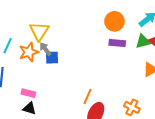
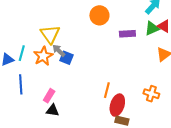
orange circle: (114, 21) -> (99, 15), moved
blue square: (52, 58) -> (66, 58), turned 32
pink rectangle: (28, 93) -> (49, 96), turned -64

